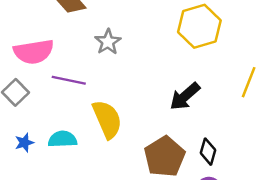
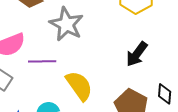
gray star: (108, 42) -> (66, 24), size x1.6

